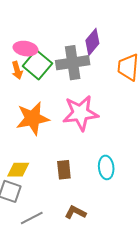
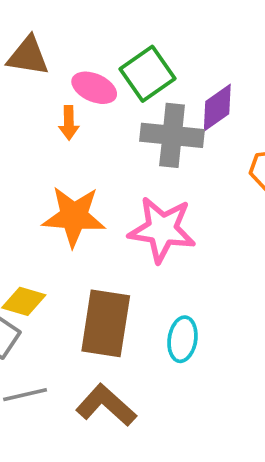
green square: (37, 65) -> (148, 74), moved
brown rectangle: (64, 170) -> (106, 323), size x1.8
brown L-shape: (75, 212) -> (106, 405), size x1.5

